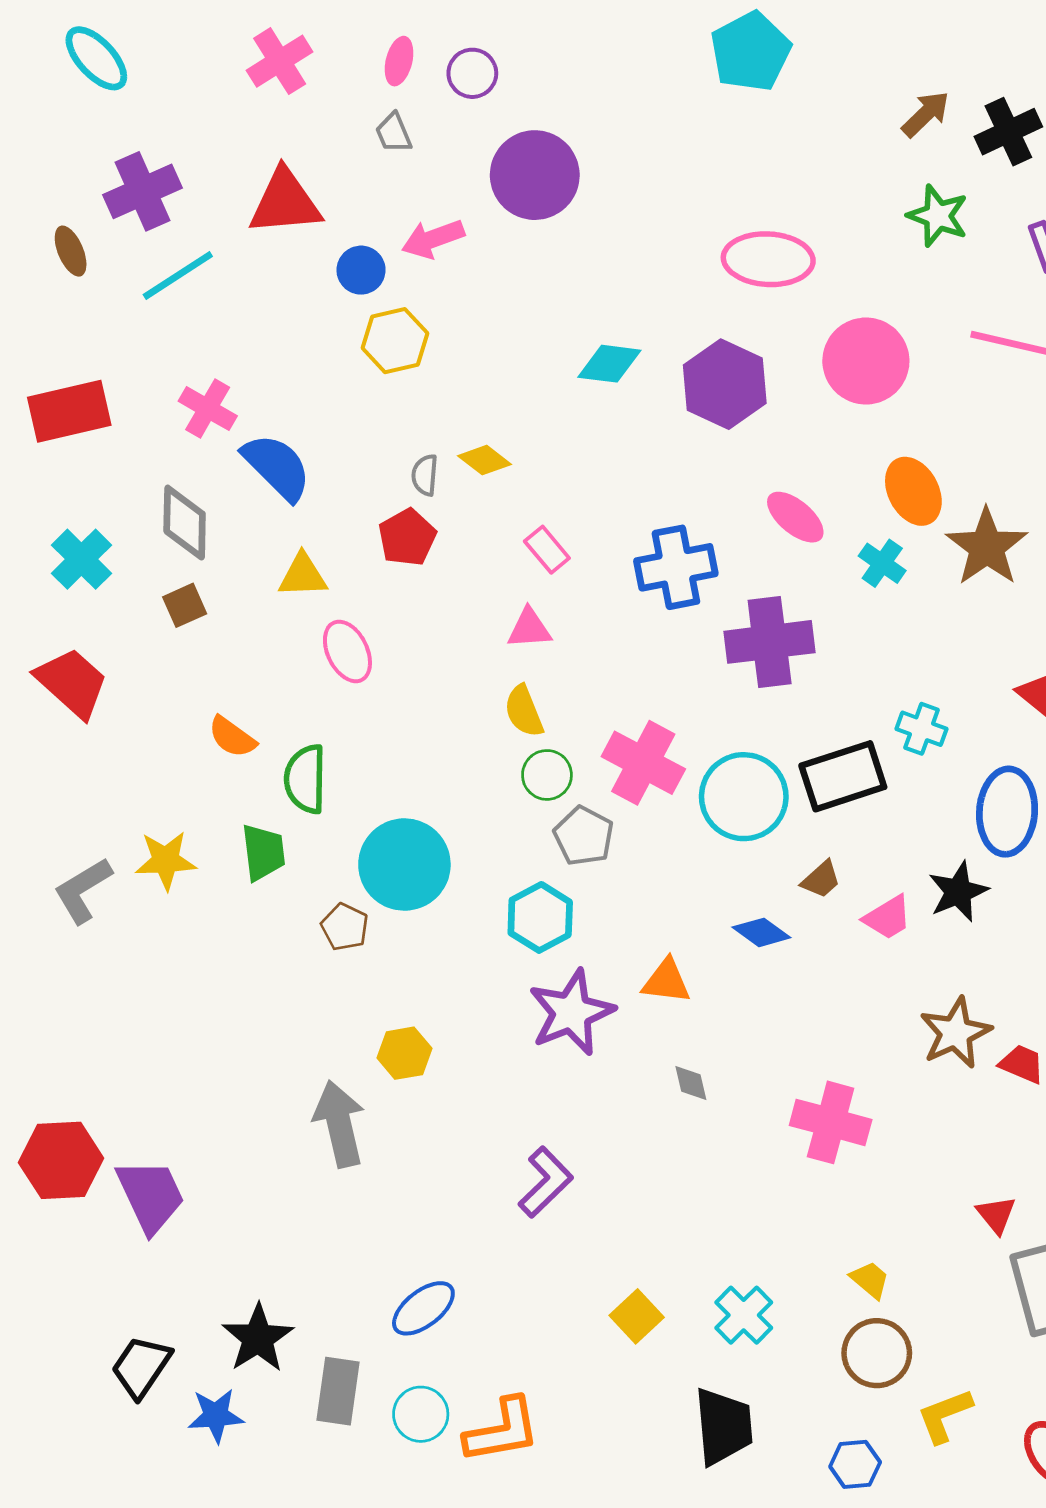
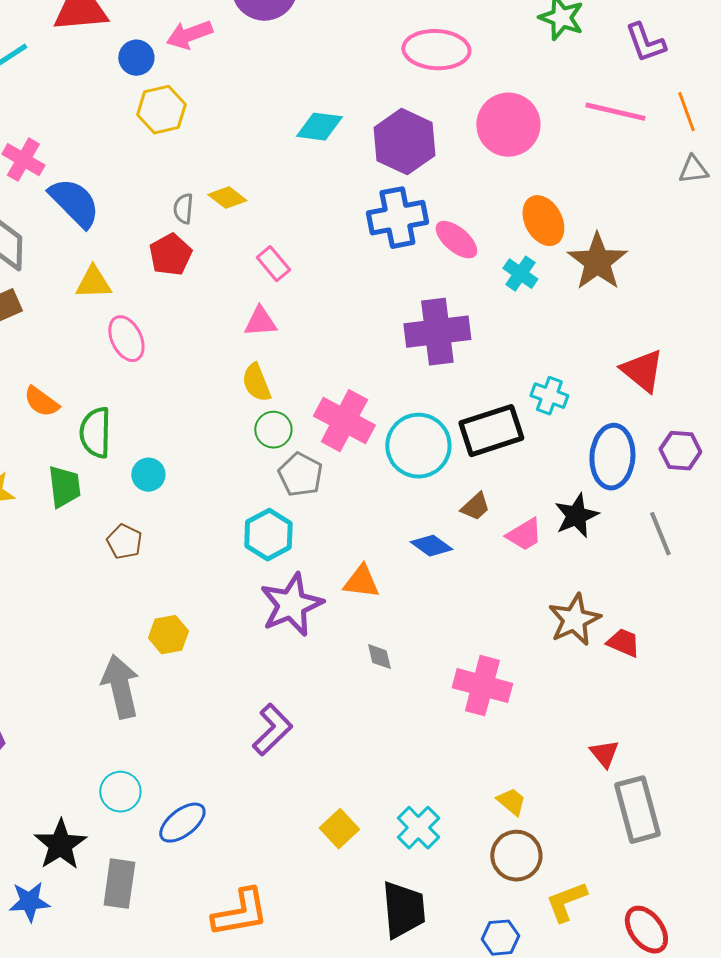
blue cross: (676, 567) -> (397, 218), moved
cyan circle: (404, 865) -> (148, 475), moved, size x0.5
cyan circle: (421, 1414) -> (120, 792), moved

